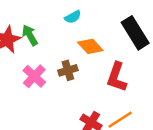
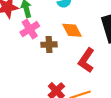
pink cross: (34, 76) -> (30, 29), moved

